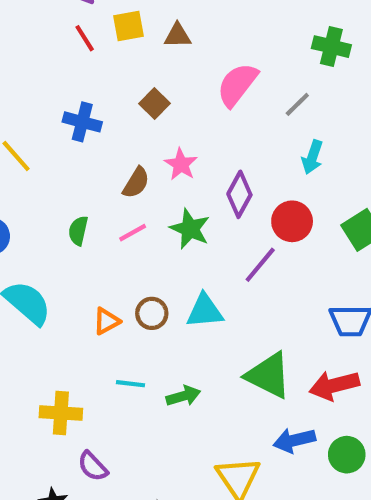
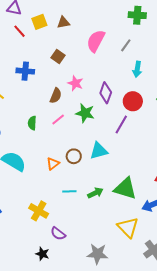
green triangle: (268, 375) -> (125, 188), moved
yellow cross: (61, 413) -> (39, 211), turned 36

